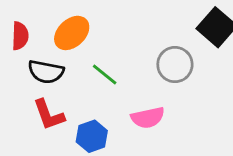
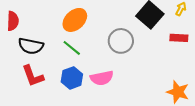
orange ellipse: (72, 33) -> (75, 20), moved
blue hexagon: (92, 136) -> (72, 78), moved

